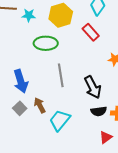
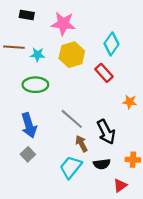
green ellipse: (46, 43) -> (35, 85), moved
gray line: (61, 75) -> (72, 119), turned -40
brown arrow: (40, 105) -> (81, 144), moved
black semicircle: (99, 111) -> (102, 164), moved

